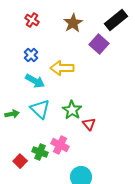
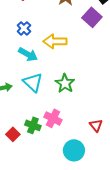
red triangle: (89, 124) -> (96, 125), moved

